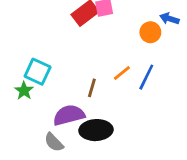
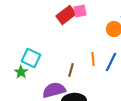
orange line: (122, 73) -> (93, 59), turned -56

